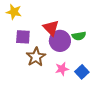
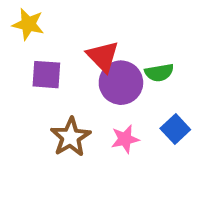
brown star: (36, 57) -> (71, 137), moved
blue square: (82, 72) -> (175, 129), moved

